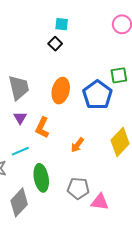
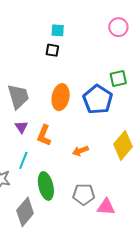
black square: (55, 44) -> (52, 50), turned -32
orange arrow: (77, 145) -> (80, 151), turned 35
cyan line: (20, 151) -> (23, 160), turned -42

